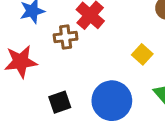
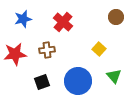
brown cross: (66, 37) -> (47, 50), moved

